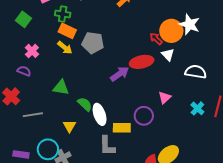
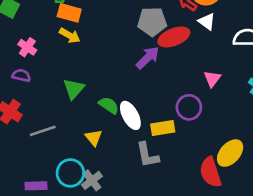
gray pentagon: (93, 43) -> (152, 22), moved
green triangle: (61, 88) -> (74, 89), turned -48

